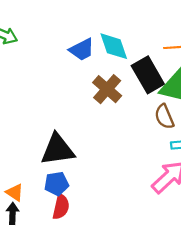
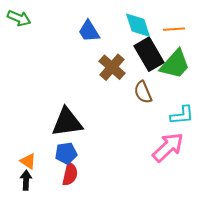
cyan diamond: (114, 46) -> (138, 25), moved
blue trapezoid: (82, 49) -> (89, 31), turned 85
brown semicircle: (164, 117) -> (143, 92), moved

